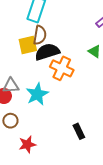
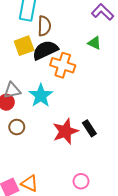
brown semicircle: (40, 35) -> (44, 26), moved
red star: (27, 144) -> (65, 131), moved, size x1.4

